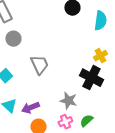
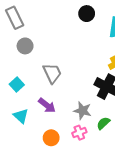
purple arrow: (30, 108) -> (47, 105), moved, turned -120
green semicircle: (86, 121) -> (103, 123), moved

